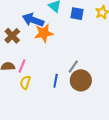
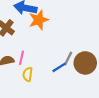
gray line: (73, 67) -> (68, 59), moved
blue line: (56, 81) -> (59, 67), turned 56

